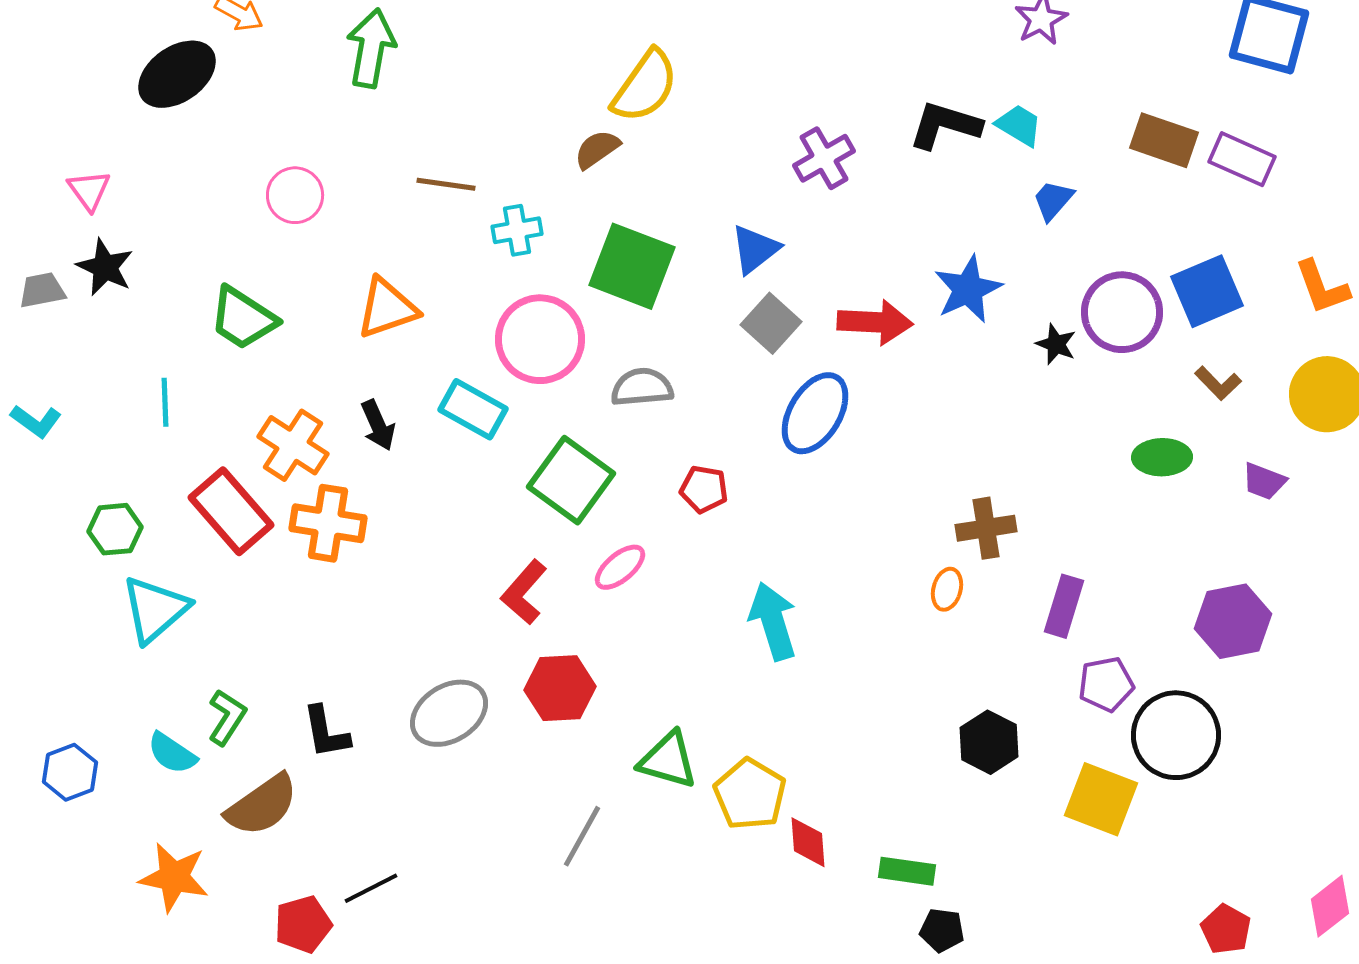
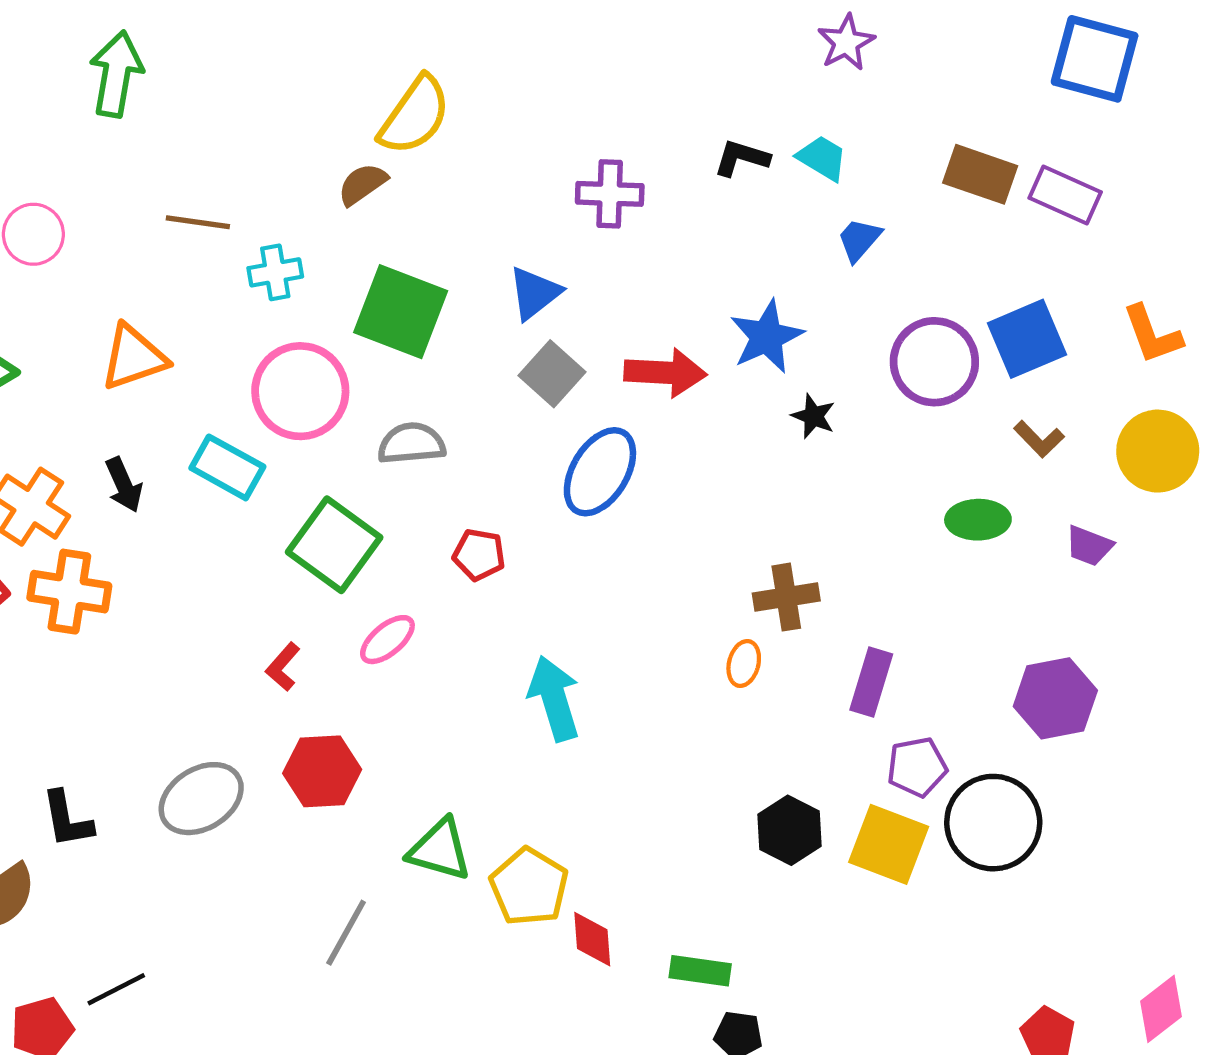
black L-shape: (945, 125) -> (742, 158), size x0.7
purple cross: (824, 158) -> (610, 194), turned 32
black star: (1056, 344) -> (813, 416), moved
red L-shape: (524, 592) -> (283, 667), size x0.7
yellow square: (1101, 799) -> (889, 844), moved

